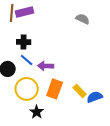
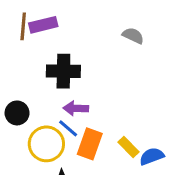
black cross: (24, 42) -> (63, 71), moved, size x1.5
blue line: (27, 60) -> (68, 128), moved

